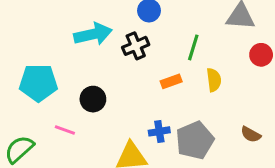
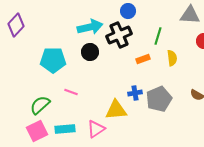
black cross: (136, 46) -> (119, 35), size x1.4
black circle: (93, 99) -> (90, 52), moved

